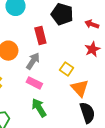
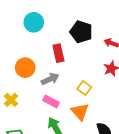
gray arrow: (33, 61) -> (50, 79), turned 30
orange triangle: (80, 88) -> (80, 112), moved

